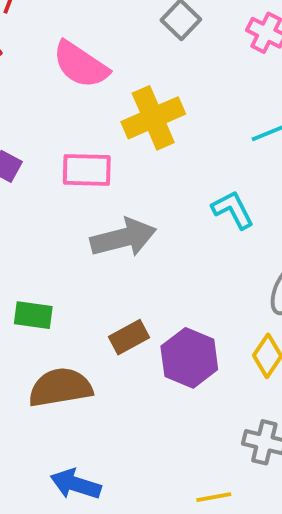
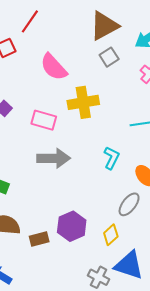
cyan L-shape: (233, 210) -> (111, 158), turned 40
brown rectangle: (129, 337) -> (39, 239), moved

